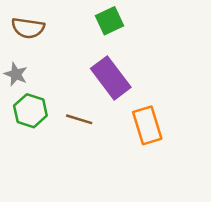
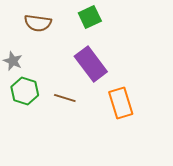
brown semicircle: (28, 28) -> (38, 23), moved

